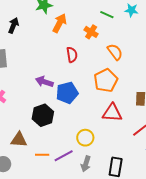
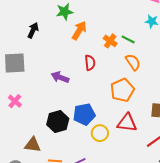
green line: (107, 15) -> (128, 39), moved
purple arrow: (44, 82) -> (60, 77), moved
blue pentagon: (67, 93) -> (84, 114), moved
yellow circle: (85, 138) -> (100, 133), moved

